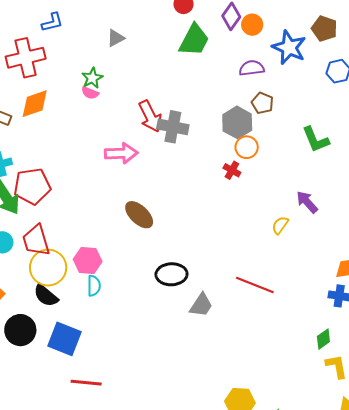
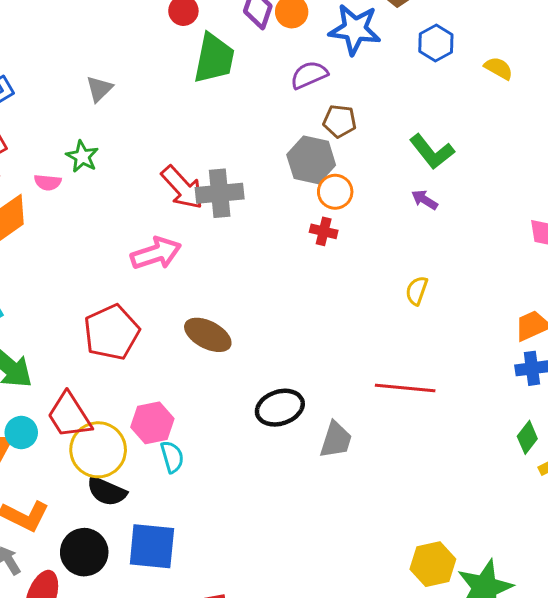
pink semicircle: (90, 93) -> (48, 182), moved
red pentagon: (32, 186) -> (112, 332), moved
purple arrow: (307, 202) -> (425, 200), moved, size x0.7

